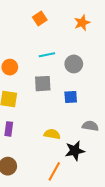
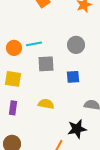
cyan line: (47, 55) -> (34, 44), moved
yellow semicircle: (52, 134) -> (46, 104), moved

